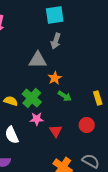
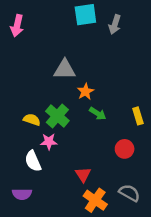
gray arrow: (56, 41) -> (115, 24), moved
pink star: (37, 119) -> (49, 142), moved
red triangle: (56, 131) -> (83, 175), moved

